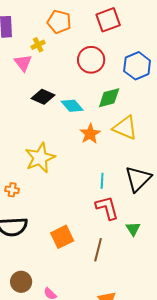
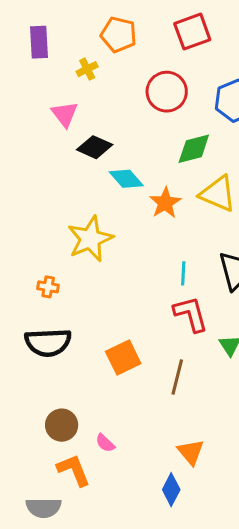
pink triangle: (23, 63) -> (65, 114), moved
cyan diamond: (72, 106) -> (126, 179), moved

